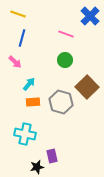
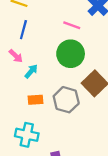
green circle: (65, 60) -> (71, 54), size x1.6
cyan arrow: (29, 84) -> (31, 71), moved

